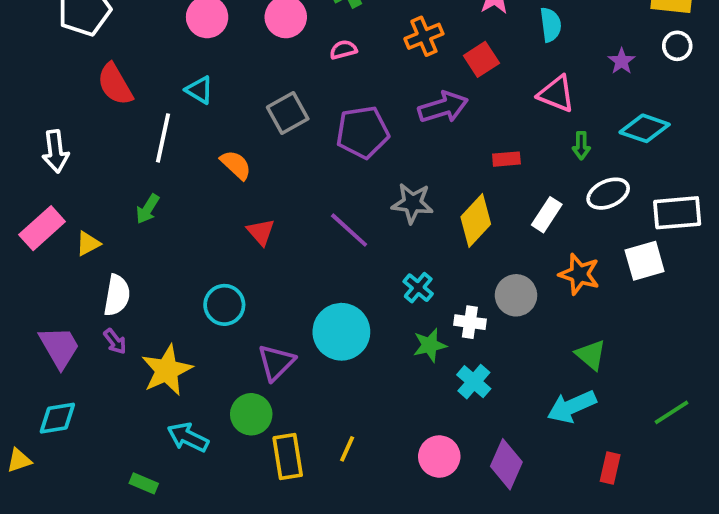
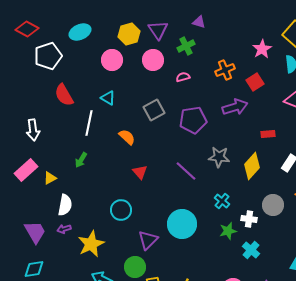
purple arrow: (115, 341) -> (64, 229), turned 112

